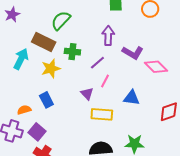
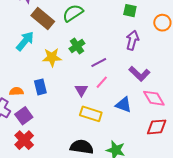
purple arrow: (108, 36) -> (132, 40), moved
brown rectangle: (44, 42) -> (43, 18), moved
green cross: (72, 52) -> (77, 46), turned 35
purple L-shape: (133, 53) -> (139, 74), moved
pink diamond: (156, 67) -> (154, 98), moved

